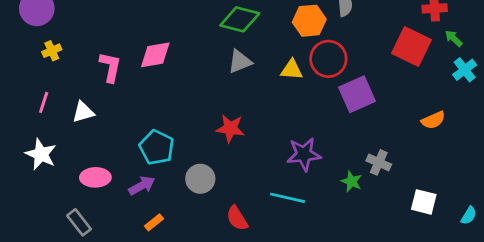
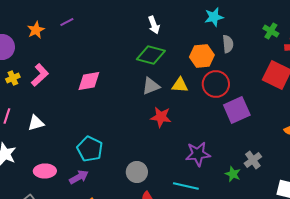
pink L-shape: (110, 67) -> (40, 75), moved, turned 35
yellow triangle: (292, 70) -> (180, 85), moved
red star: (230, 128) -> (161, 117), moved
gray cross: (379, 162) -> (253, 160), turned 30
gray circle: (200, 179) -> (137, 172), moved

